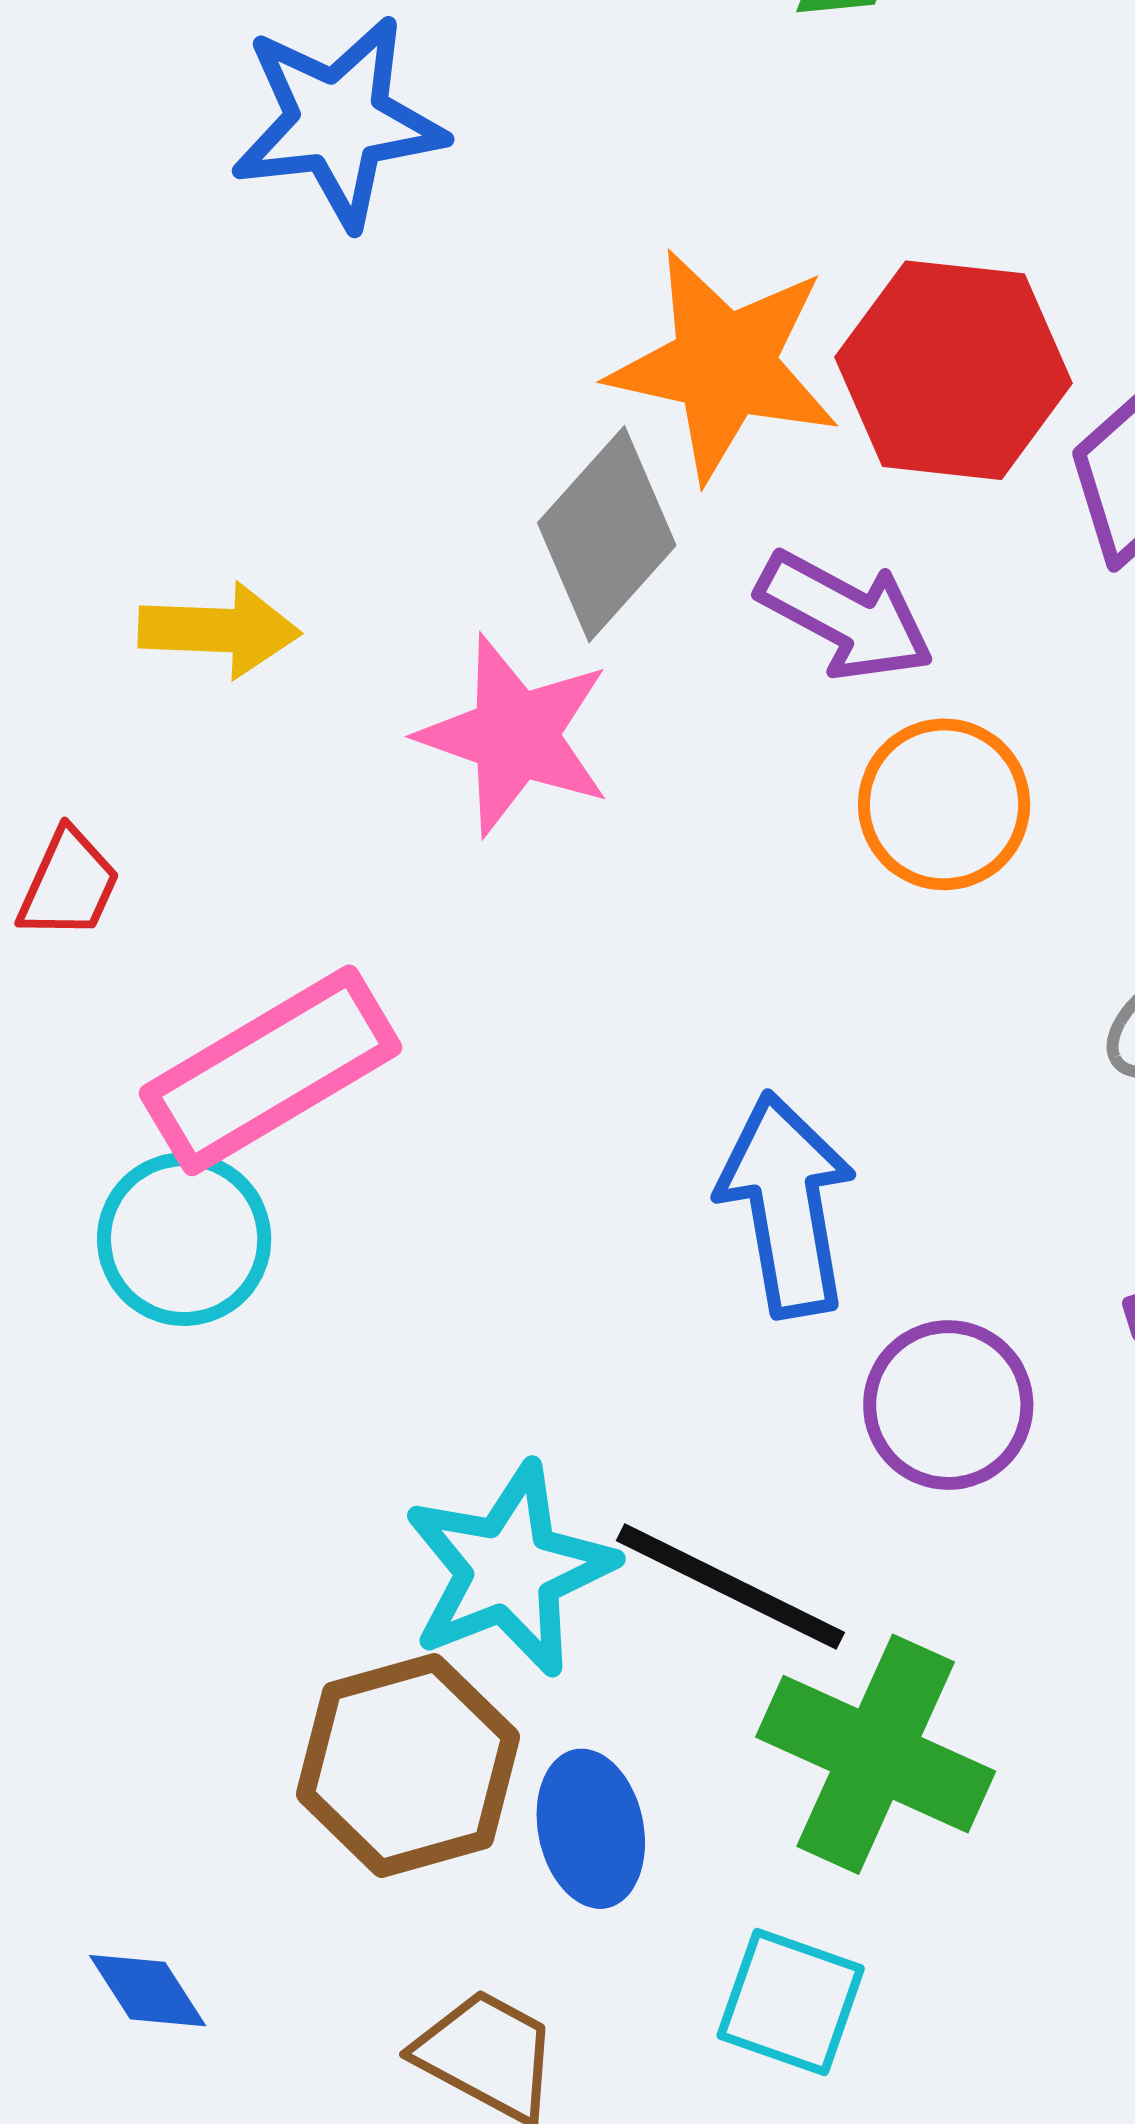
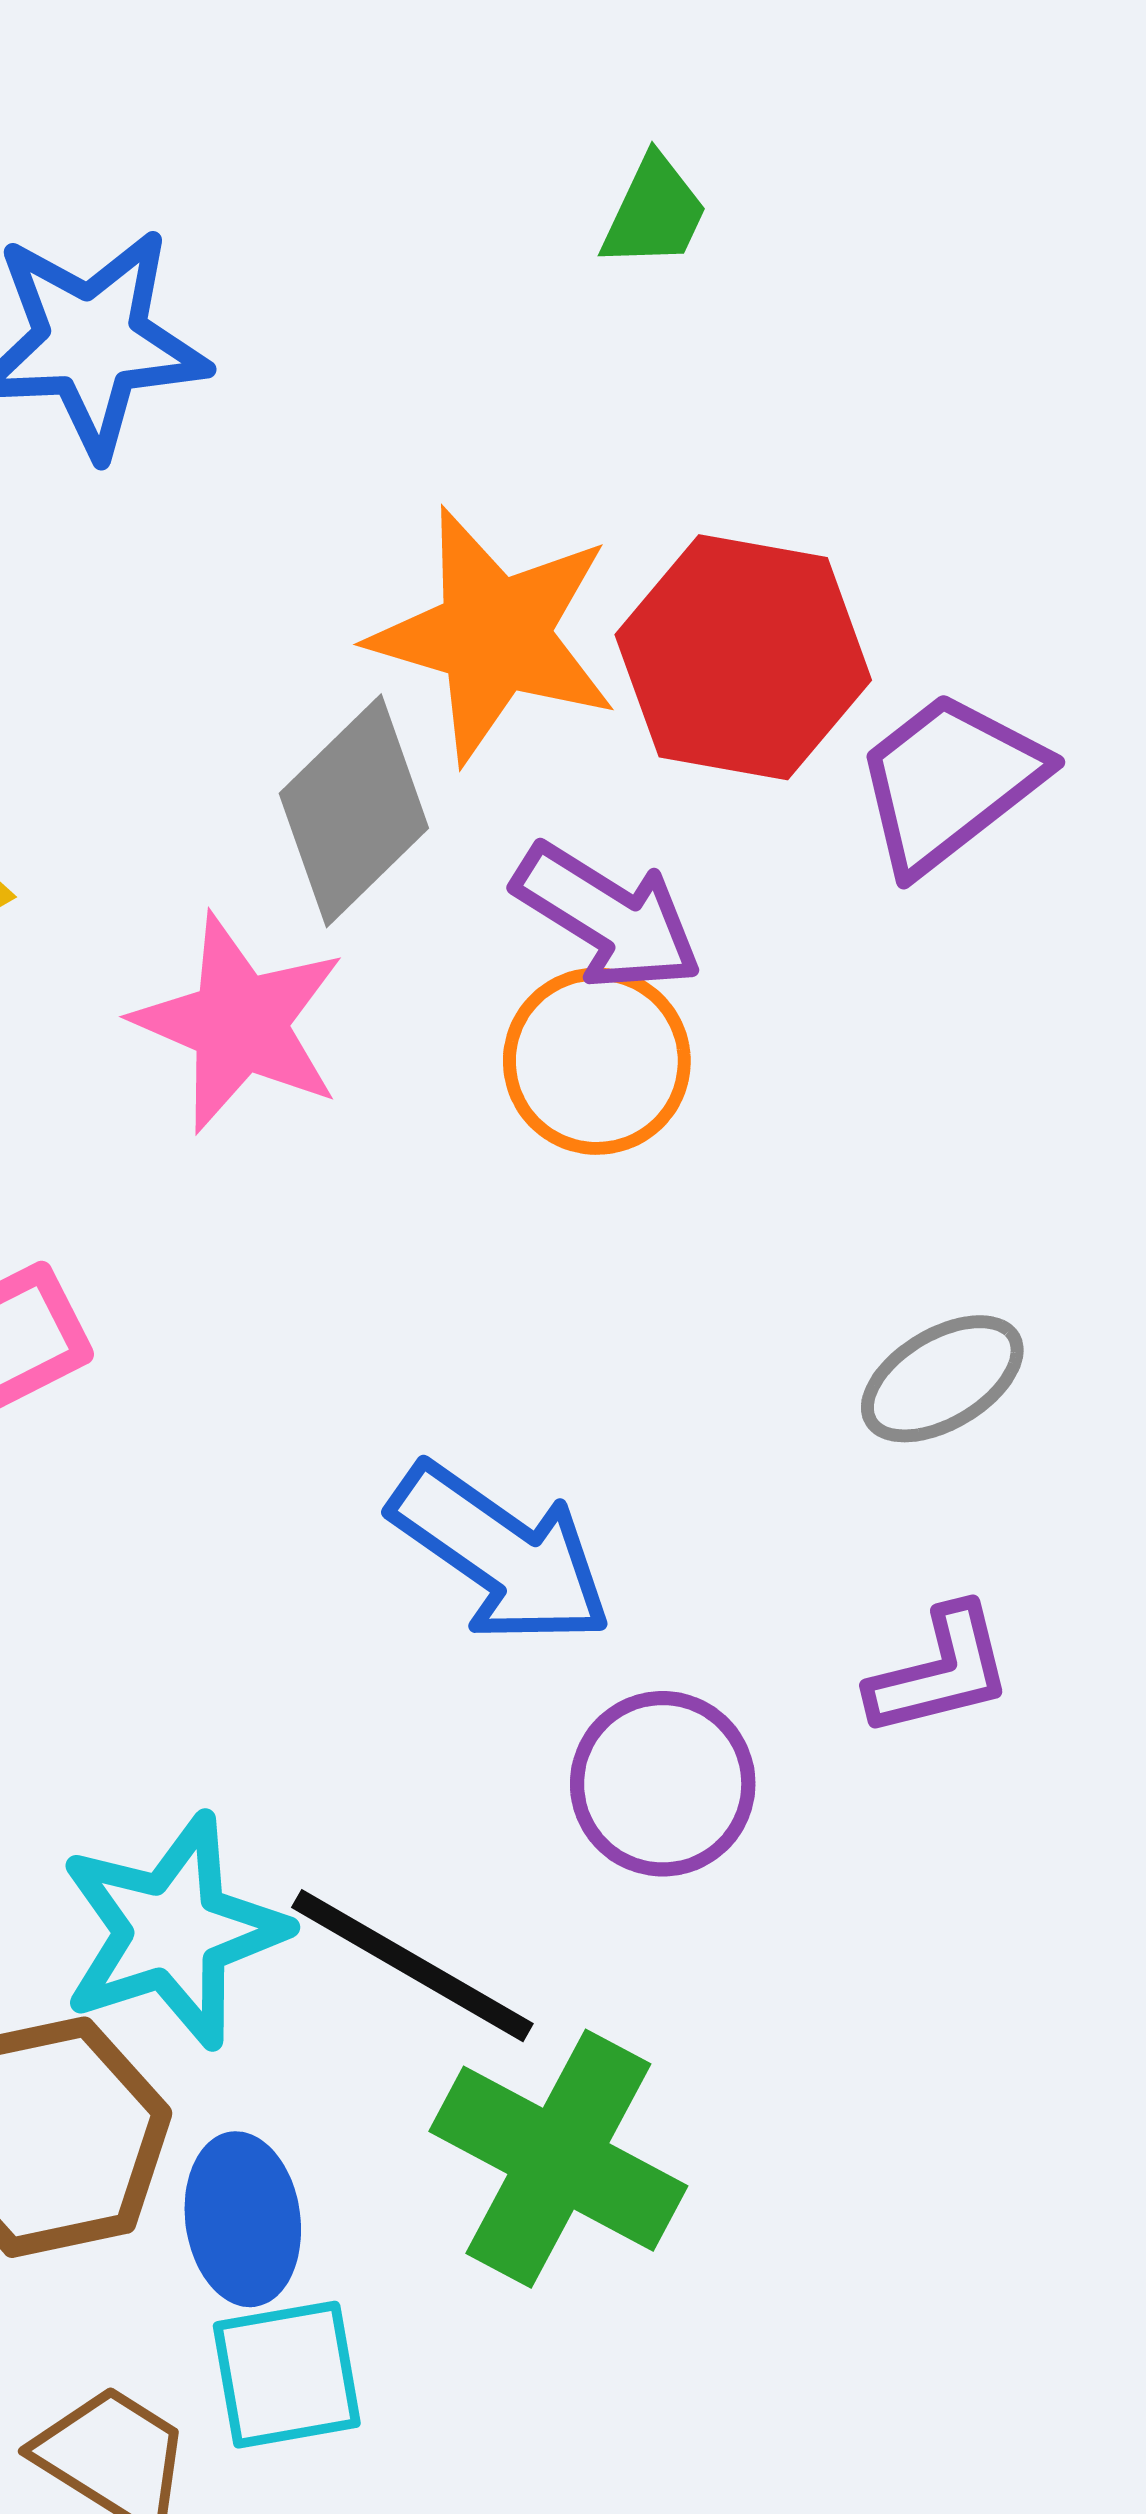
orange circle: (944, 804) -> (597, 1061), moved
blue arrow: (786, 1205) -> (501, 1554), turned 131
cyan square: (791, 2002) -> (287, 2375), moved, turned -33

